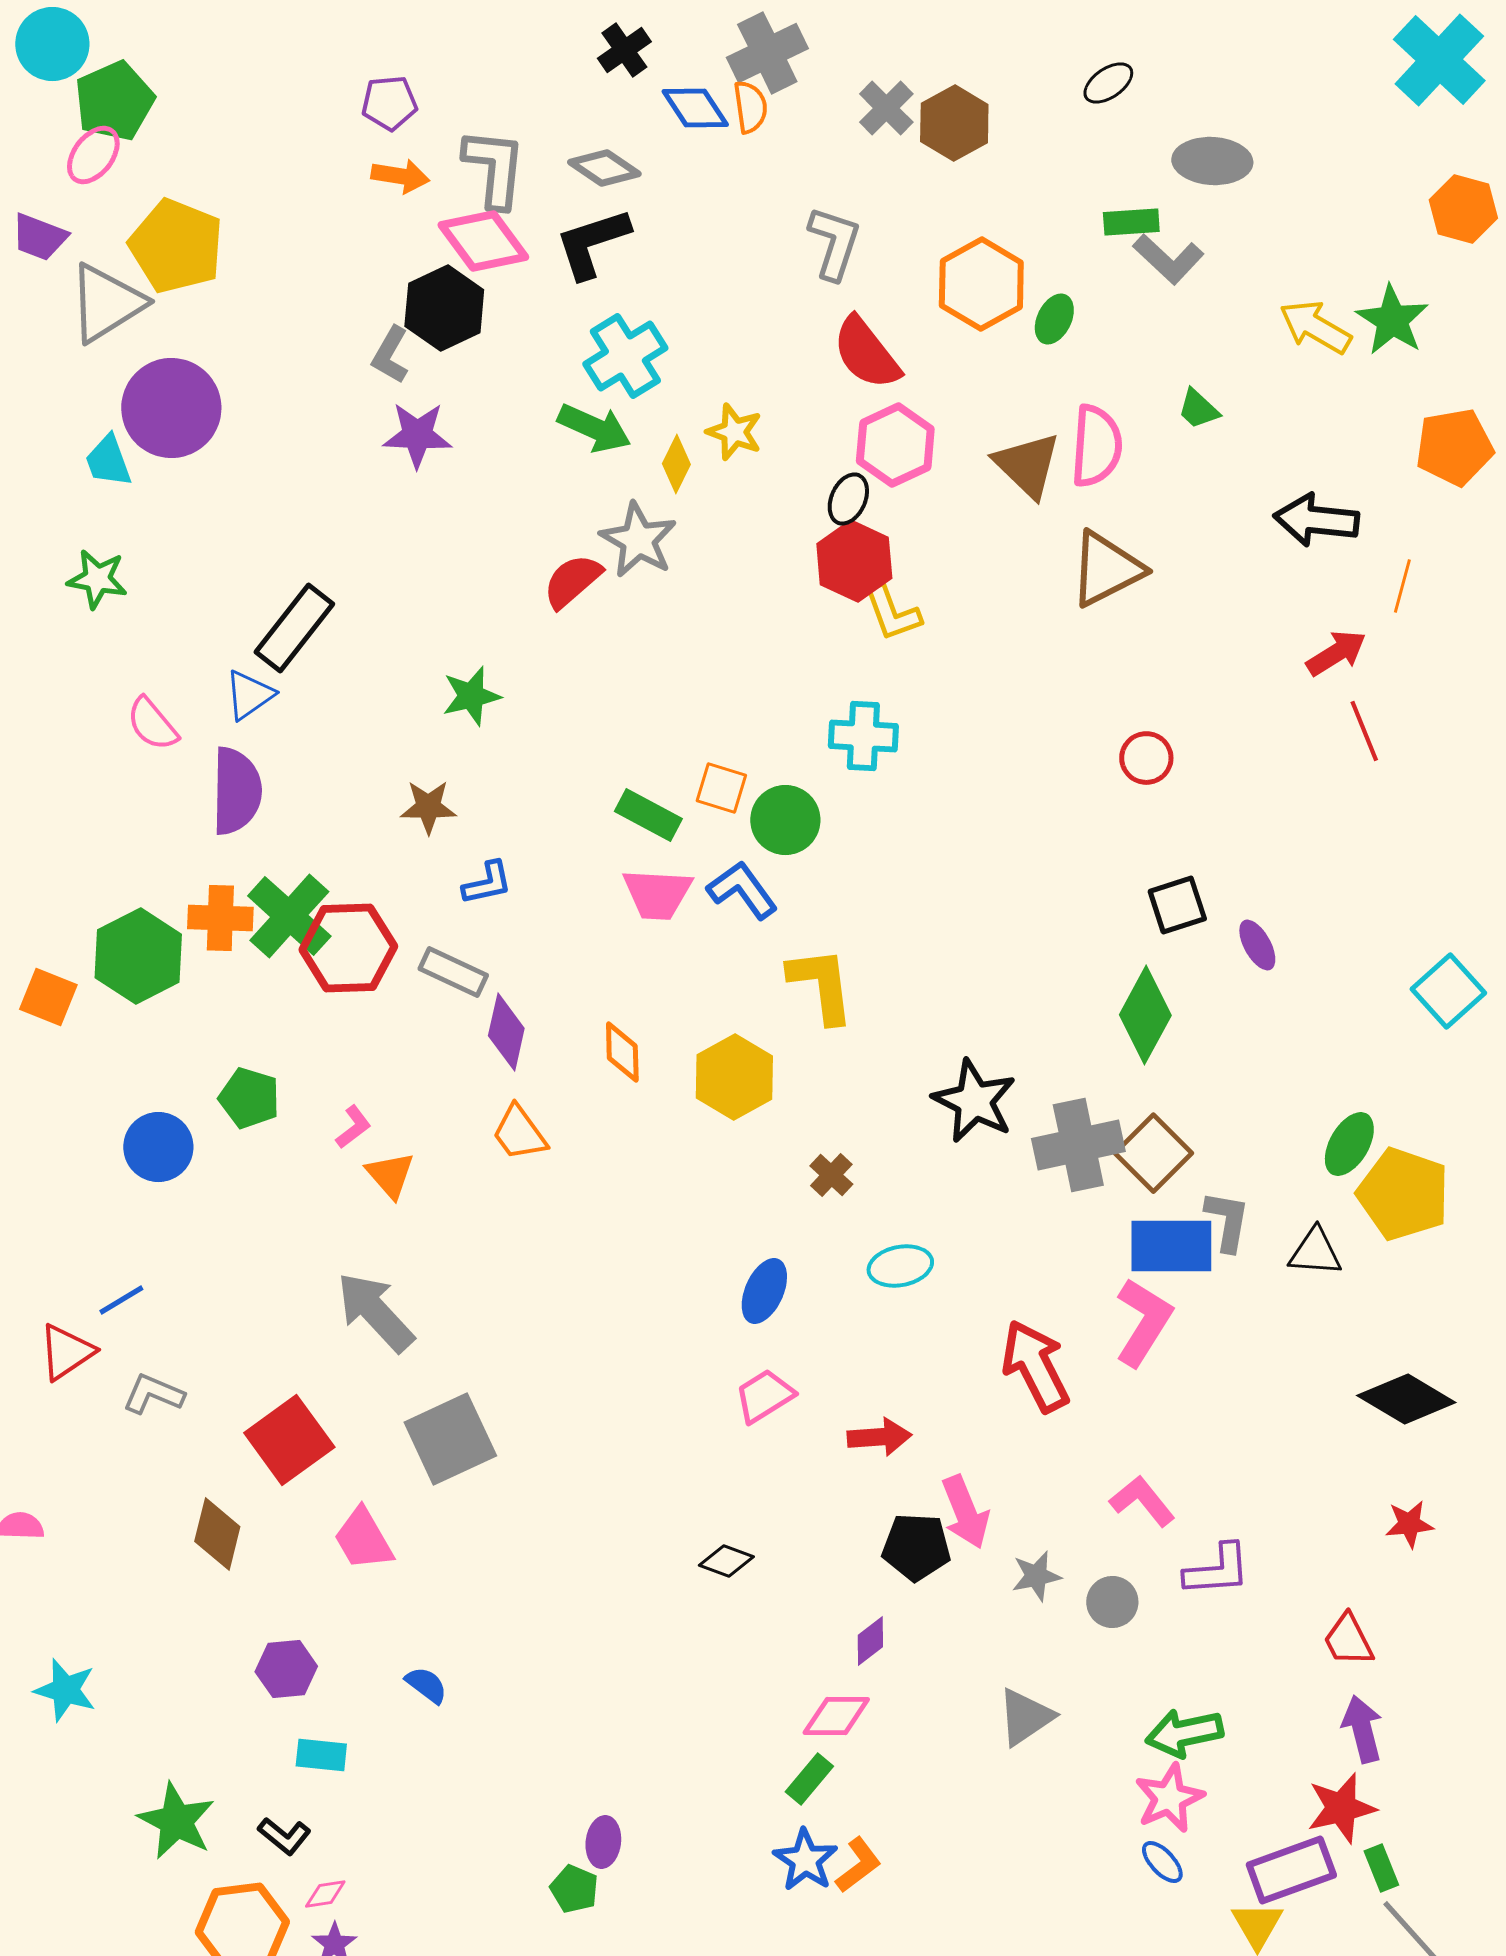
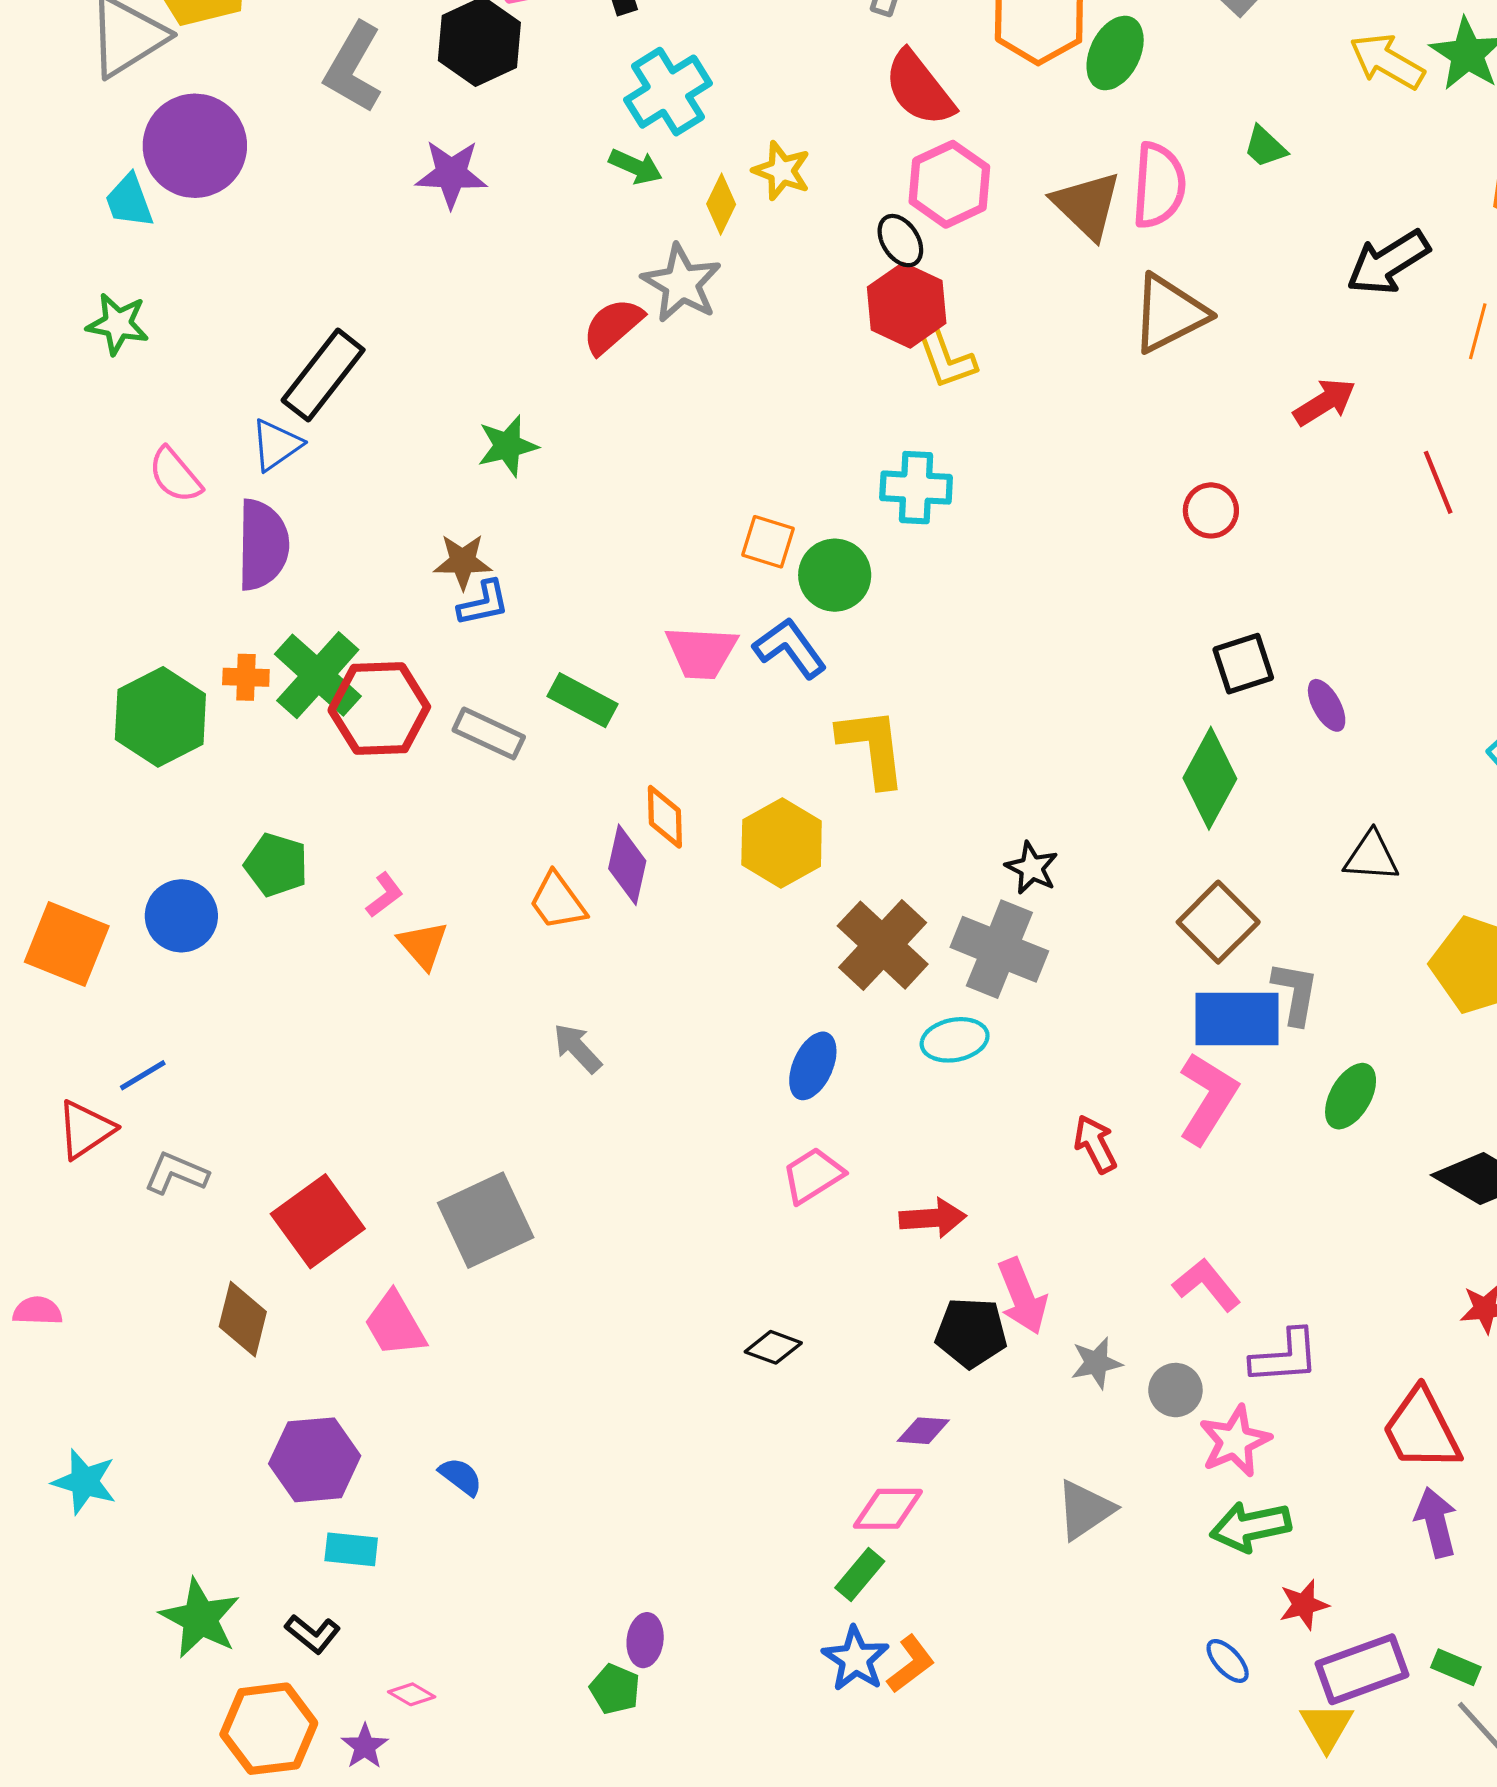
green ellipse: (1054, 319) -> (1115, 53), size x1.4
gray L-shape: (390, 355) -> (353, 68), moved, size x1.5
green arrow: (594, 428) -> (636, 167), size x0.7
black ellipse: (848, 499) -> (900, 241), turned -57
black arrow: (1316, 520) -> (1388, 262), turned -38
red arrow: (1336, 653) -> (1325, 402), moved
green rectangle: (648, 815) -> (583, 700), moved
blue L-shape: (487, 883) -> (484, 603), moved
orange cross: (220, 918) -> (246, 677), size x0.7
orange square: (48, 997) -> (67, 944), moved, size x1.4
purple diamond: (506, 1032) -> (627, 865), moved
black star: (974, 1101) -> (1032, 868), size x0.6
green ellipse: (1349, 1144) -> (1351, 1096), moved
gray cross: (1078, 1145) -> (999, 949), moved, turned 34
brown cross: (831, 1175) -> (883, 945), size x2.0
black triangle: (1315, 1252) -> (1371, 856), moved
gray arrow: (375, 1312) -> (577, 1048), moved, size x0.6
red arrow: (1035, 1366) -> (1095, 1144), size x0.6
red trapezoid: (1348, 1640) -> (1421, 1430), size x1.5
purple diamond: (870, 1641) -> (923, 1431), turned 42
purple hexagon: (286, 1669) -> (315, 1460), size x1.4
pink star: (1169, 1798) -> (1235, 1441), moved
red star: (1341, 1808) -> (1304, 1605), moved, size x0.7
green rectangle: (1381, 1868) -> (1456, 1667), turned -45
pink diamond: (325, 1894) -> (412, 1694), moved, turned 39

